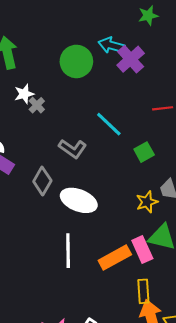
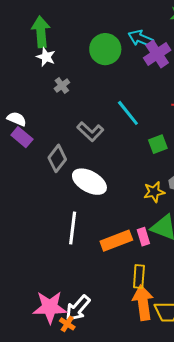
white star: (24, 94) -> (46, 57), moved, turned 30
pink rectangle: (142, 250) -> (143, 237), size x0.7

